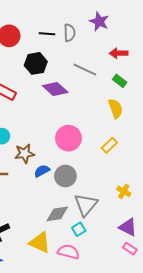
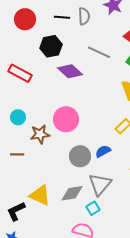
pink circle: (68, 138) -> (66, 119), moved
blue semicircle: (42, 171) -> (103, 151), moved
yellow triangle: (40, 243) -> (40, 195), moved

